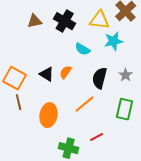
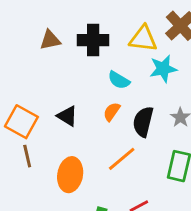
black cross: (65, 21) -> (93, 40), turned -30
orange semicircle: (66, 72) -> (112, 112), moved

